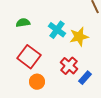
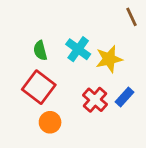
green semicircle: (23, 23) -> (40, 51), moved, turned -96
blue rectangle: (85, 78) -> (125, 97), moved

